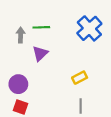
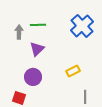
purple circle: (18, 84) -> (33, 77), moved
gray line: (81, 106) -> (85, 97), moved

